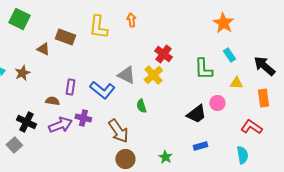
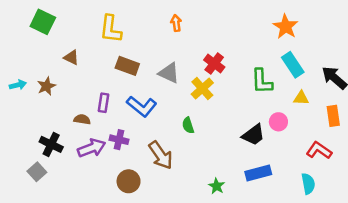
yellow L-shape: (98, 27) -> (111, 29), moved
brown rectangle: (65, 37) -> (127, 66), moved
cyan rectangle: (229, 55) -> (293, 65), size x1.5
gray triangle: (126, 75) -> (169, 73), moved
blue rectangle: (200, 146) -> (258, 173), size x1.5
brown circle: (125, 159) -> (129, 181), moved

